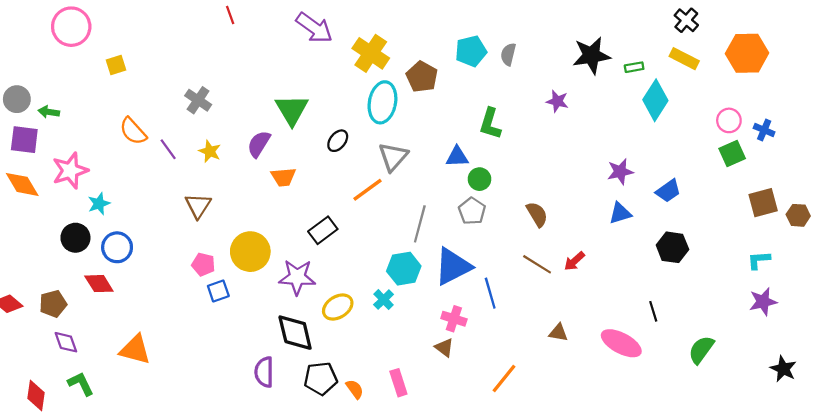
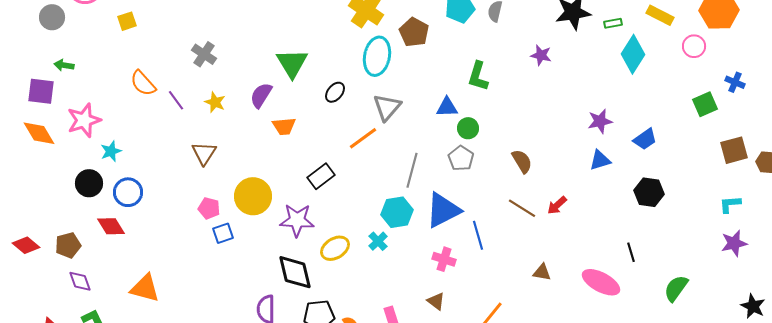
gray circle: (17, 99) -> (52, 17), moved
pink circle: (729, 120) -> (694, 46), moved
brown triangle: (444, 348) -> (436, 301), moved

